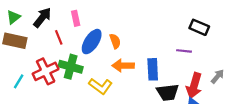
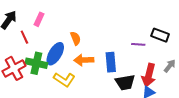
pink rectangle: (76, 18) -> (39, 19), turned 40
black rectangle: (199, 27) -> (160, 35), moved
blue ellipse: (92, 42) -> (55, 54), moved

